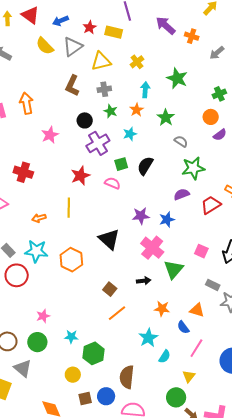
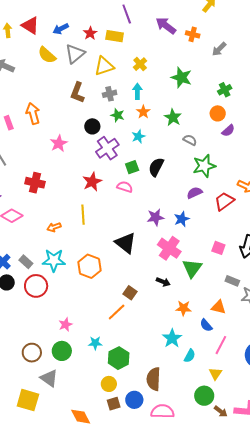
cyan arrow: (145, 90) -> (137, 91), moved
black arrow: (144, 281) -> (163, 282), turned 32
orange line: (117, 313) -> (117, 312), moved
yellow circle: (73, 375) -> (109, 384), moved

